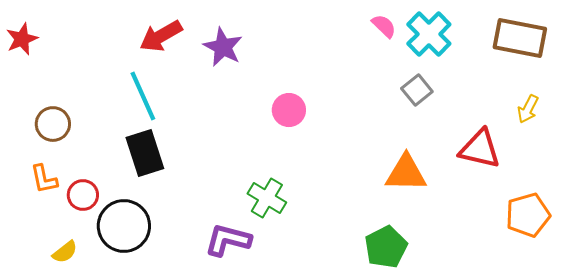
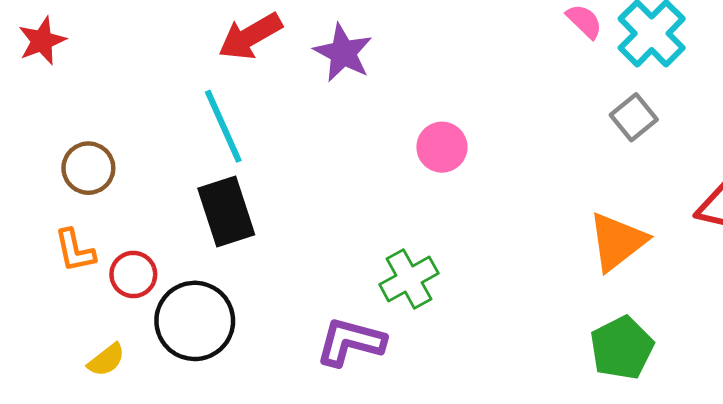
orange triangle: (406, 173) -> (617, 242), turned -39
green cross: (267, 198) -> (409, 279), turned 30
green pentagon: (386, 247) -> (622, 348), moved

